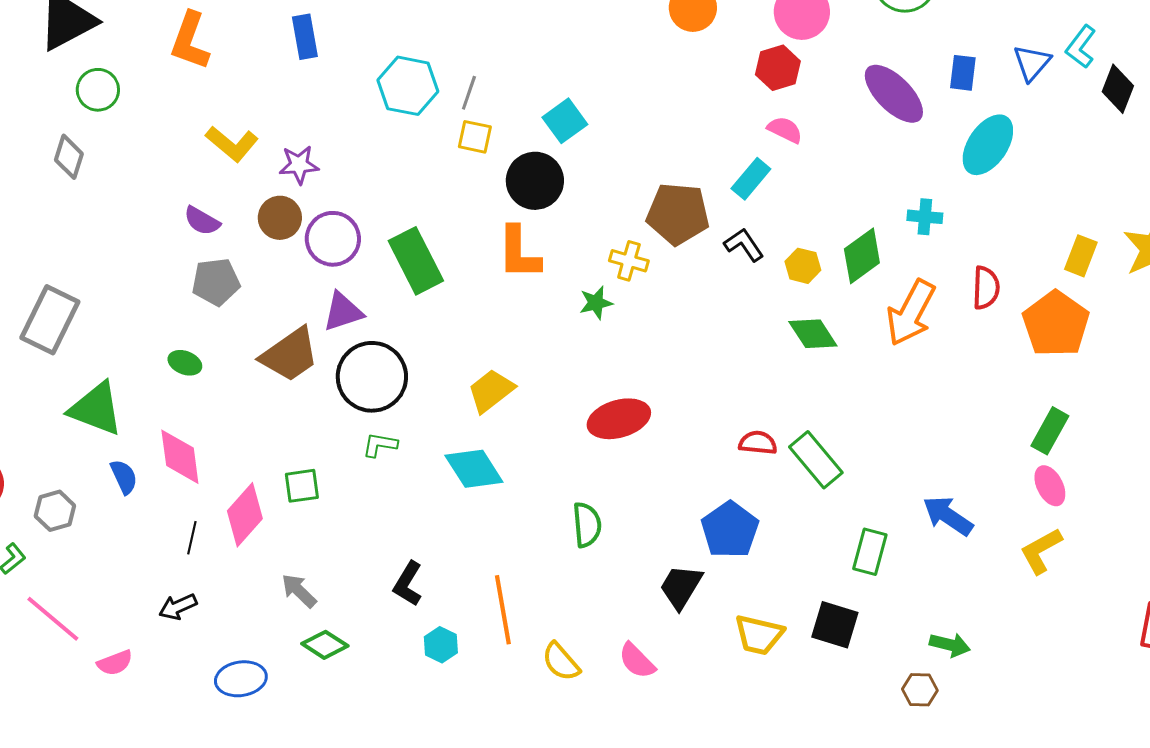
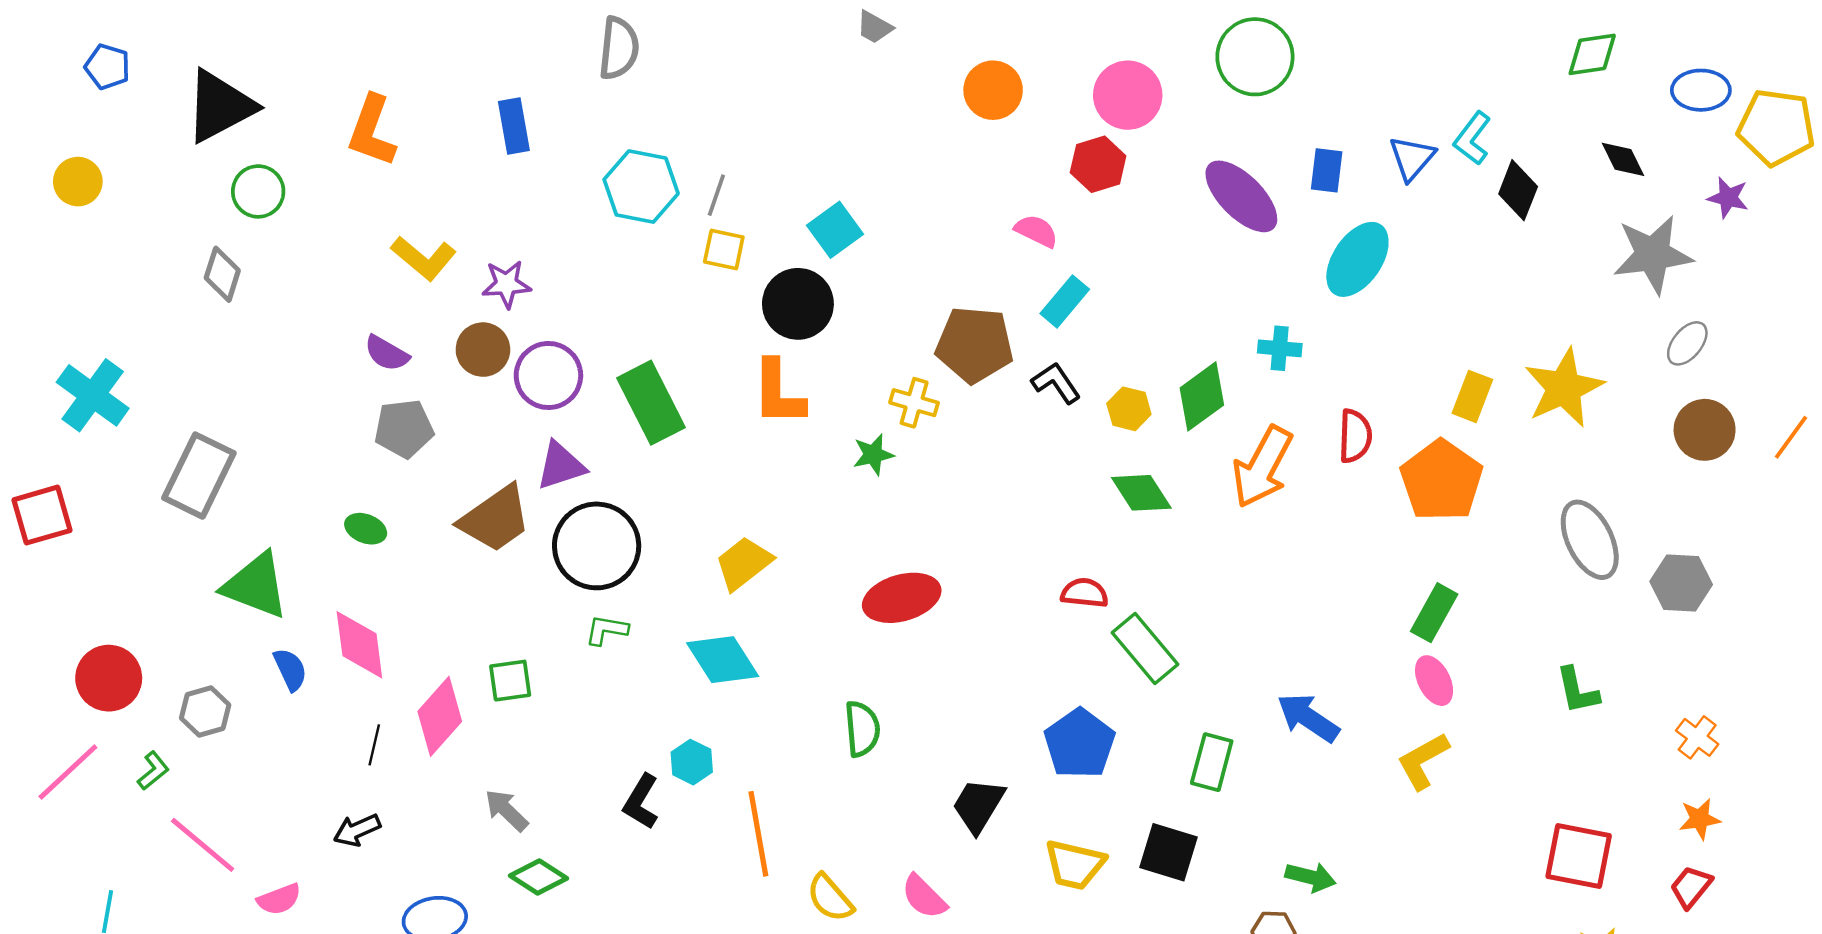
pink semicircle: (785, 130) -> (1036, 231), moved
red semicircle: (758, 443) -> (1085, 593), moved
blue pentagon: (730, 530) -> (1080, 744), moved
cyan hexagon: (441, 645) -> (692, 762), moved

